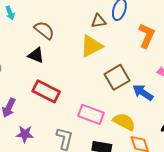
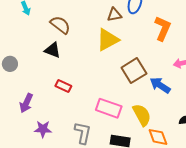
red rectangle: (46, 91) -> (63, 86), size x0.6
yellow semicircle: (124, 122) -> (142, 115), turned 35

